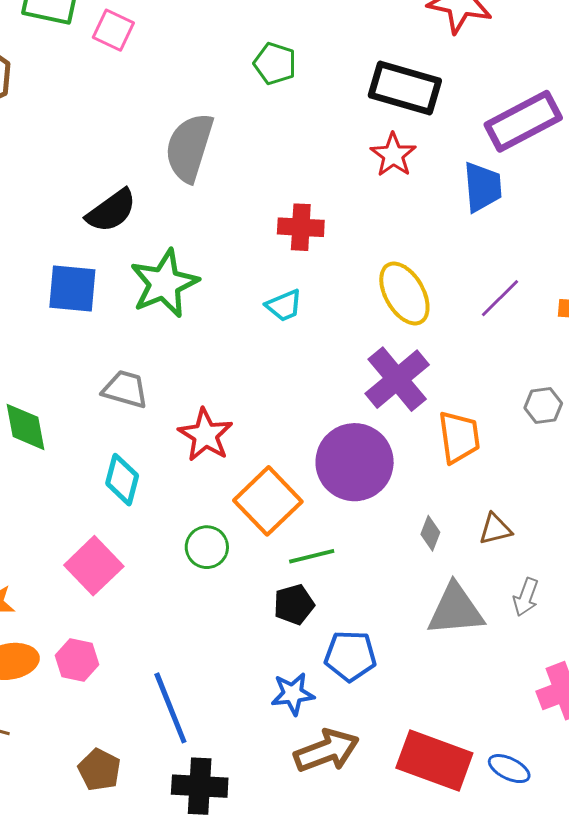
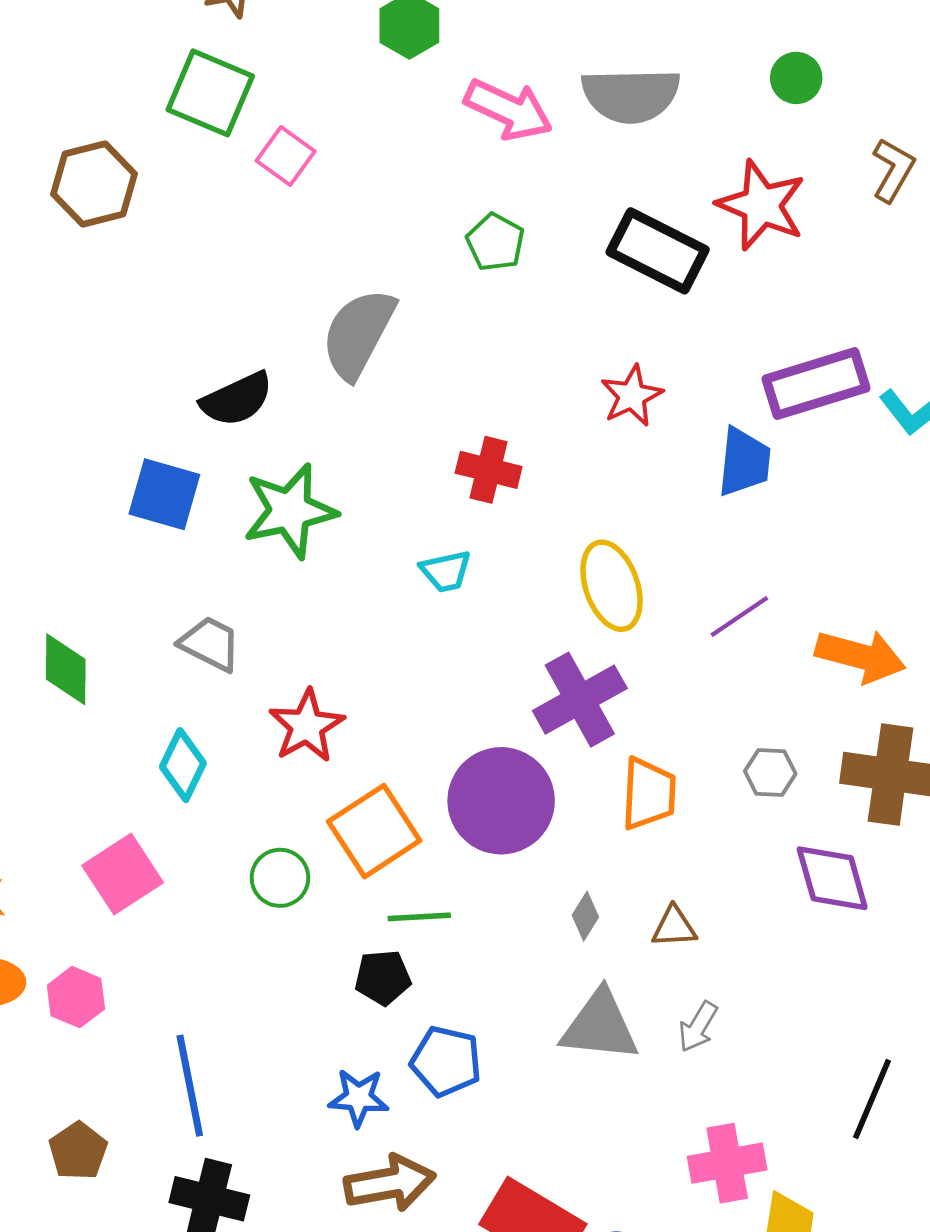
black rectangle: (405, 88) -> (658, 251), moved

